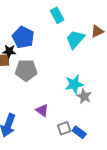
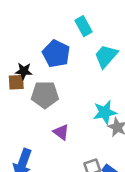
blue pentagon: (23, 37) -> (56, 54), moved
purple triangle: (42, 110) -> (61, 132), moved

